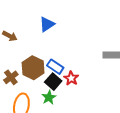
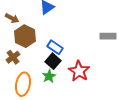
brown hexagon: (33, 68) -> (25, 36), moved
red star: (71, 78) -> (79, 71), moved, size x1.5

